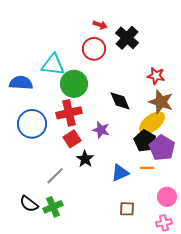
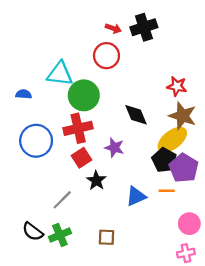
black cross: (127, 38) -> (144, 27), moved, turned 30
blue semicircle: (21, 83) -> (24, 94), size x0.6
brown square: (127, 209) -> (106, 237), moved

